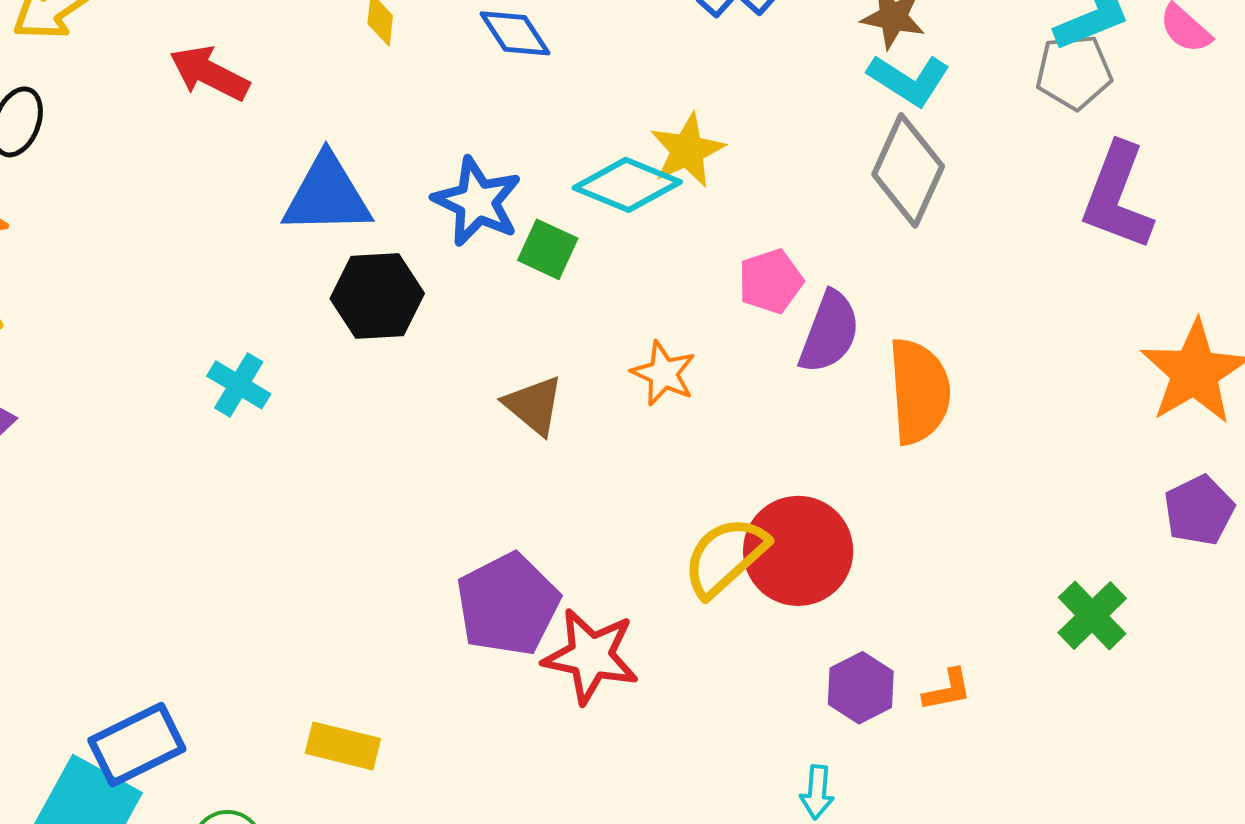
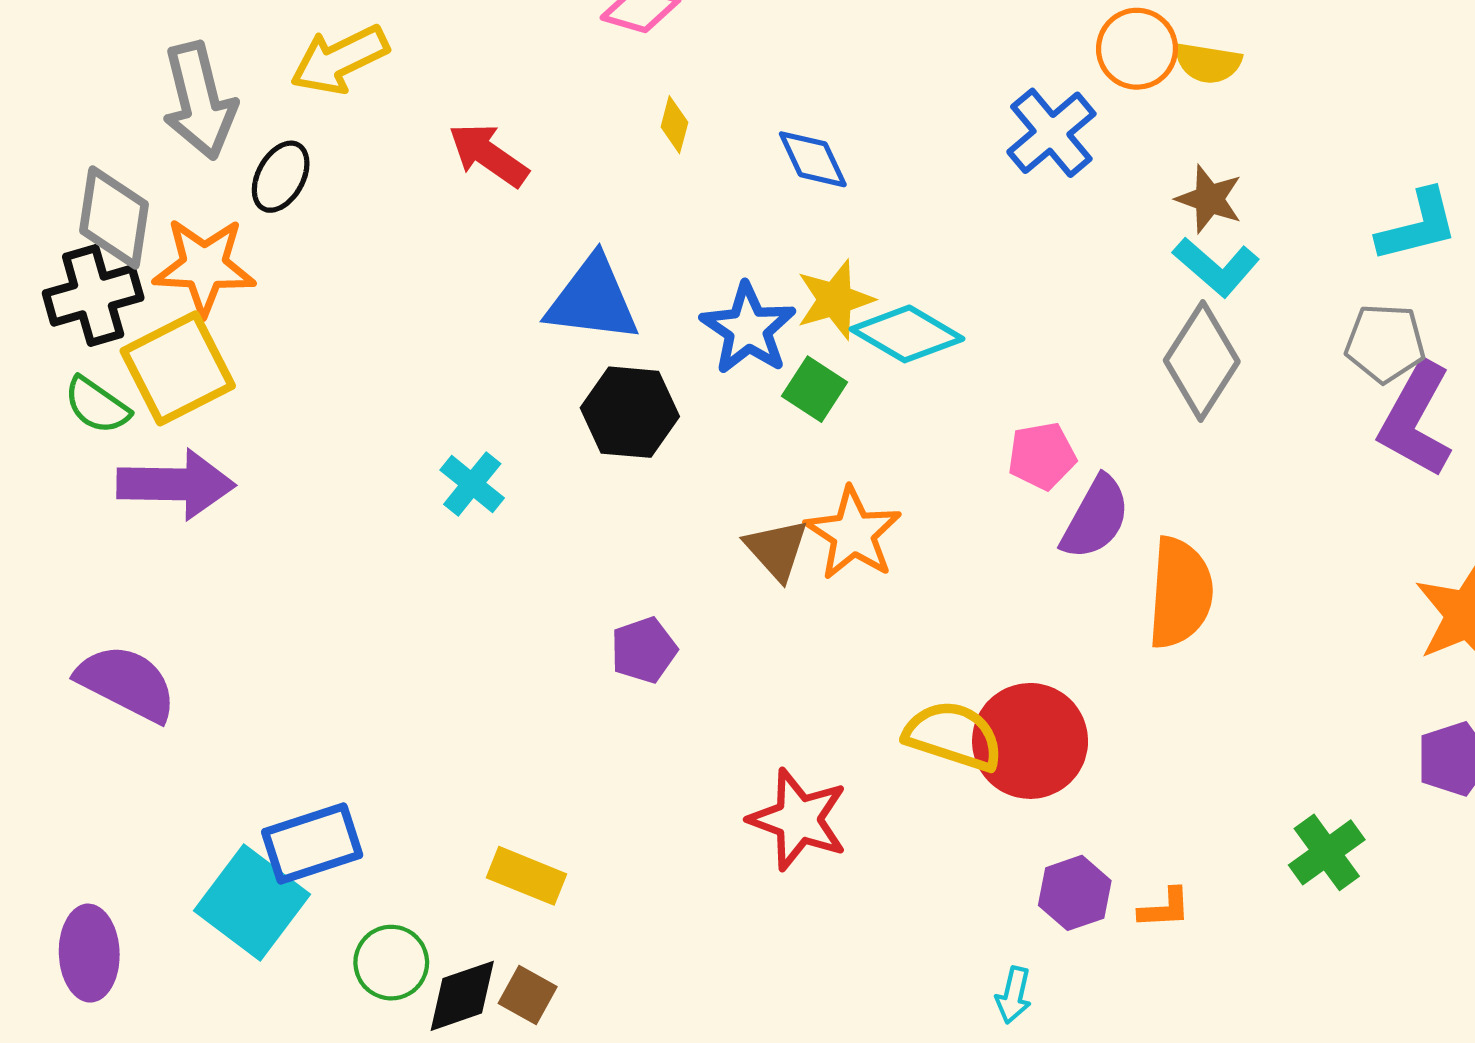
gray pentagon: (1074, 72) -> (1385, 343), moved
yellow star: (687, 150) -> (835, 300), moved
orange star: (663, 373) -> (853, 533), moved, size x1.4
yellow semicircle: (725, 557) -> (953, 736), turned 52
purple pentagon: (508, 604) -> (644, 650), moved, size x0.6

